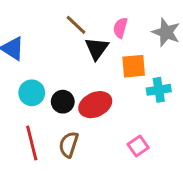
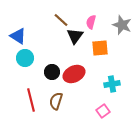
cyan cross: (159, 90) -> (112, 84), moved
cyan circle: (32, 93) -> (25, 58), moved
pink square: (138, 146) -> (103, 111), moved

